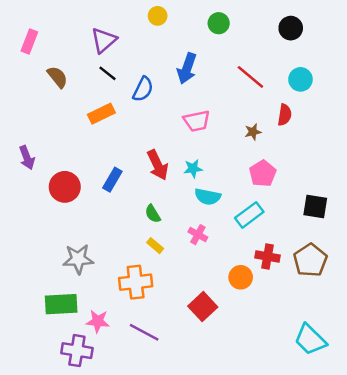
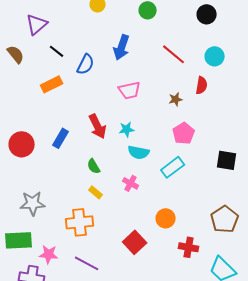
purple triangle: (104, 40) -> (37, 24), moved
red cross: (268, 257) -> (189, 247), moved
brown pentagon: (310, 260) -> (225, 219), moved

